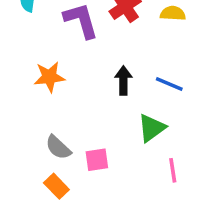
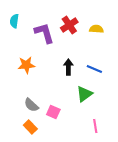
pink square: (97, 160) -> (53, 112), turned 32
pink line: (173, 170) -> (95, 126), moved

